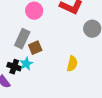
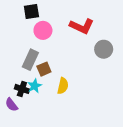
yellow semicircle: (72, 64) -> (63, 86), moved

